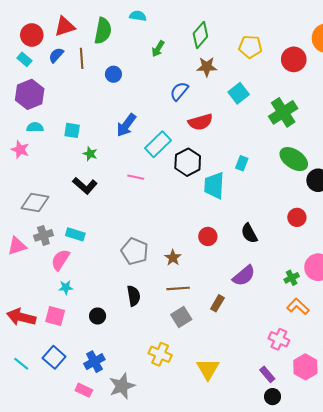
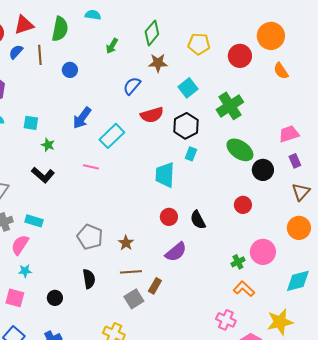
black hexagon: (188, 162) -> (186, 126), moved
red circle: (208, 236) -> (169, 217), moved
purple semicircle: (244, 276) -> (176, 252), moved
brown rectangle: (217, 303) -> (155, 286), moved

